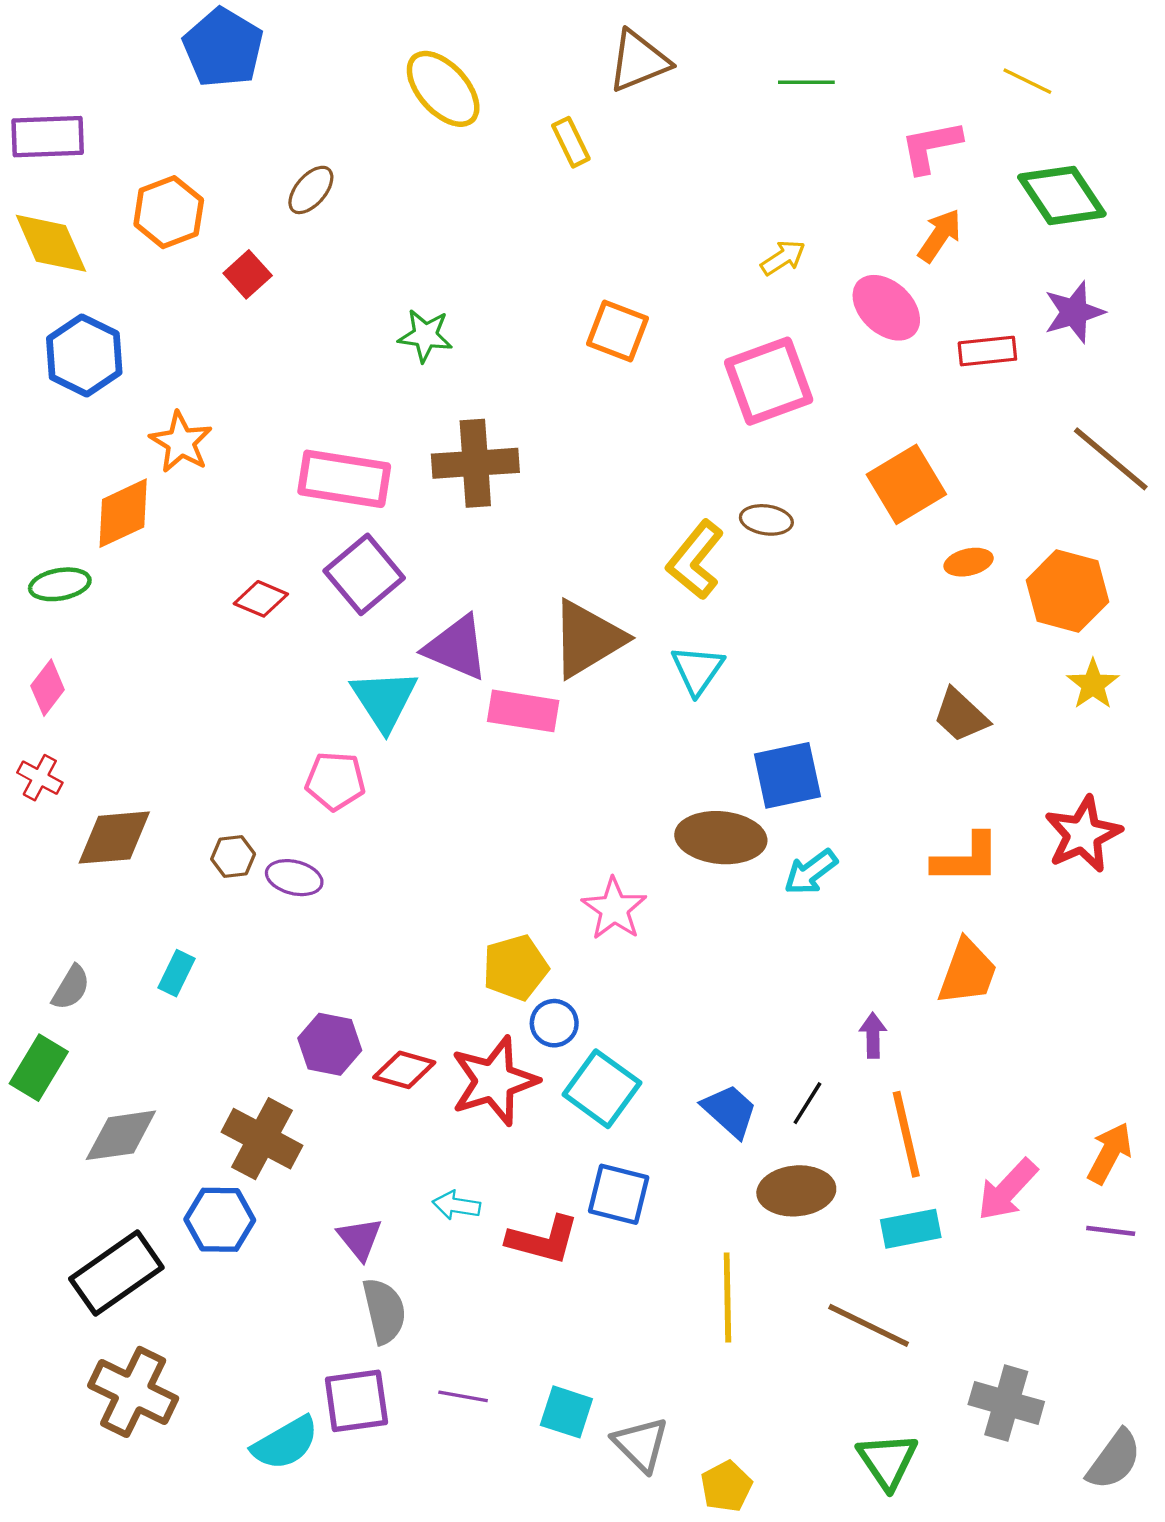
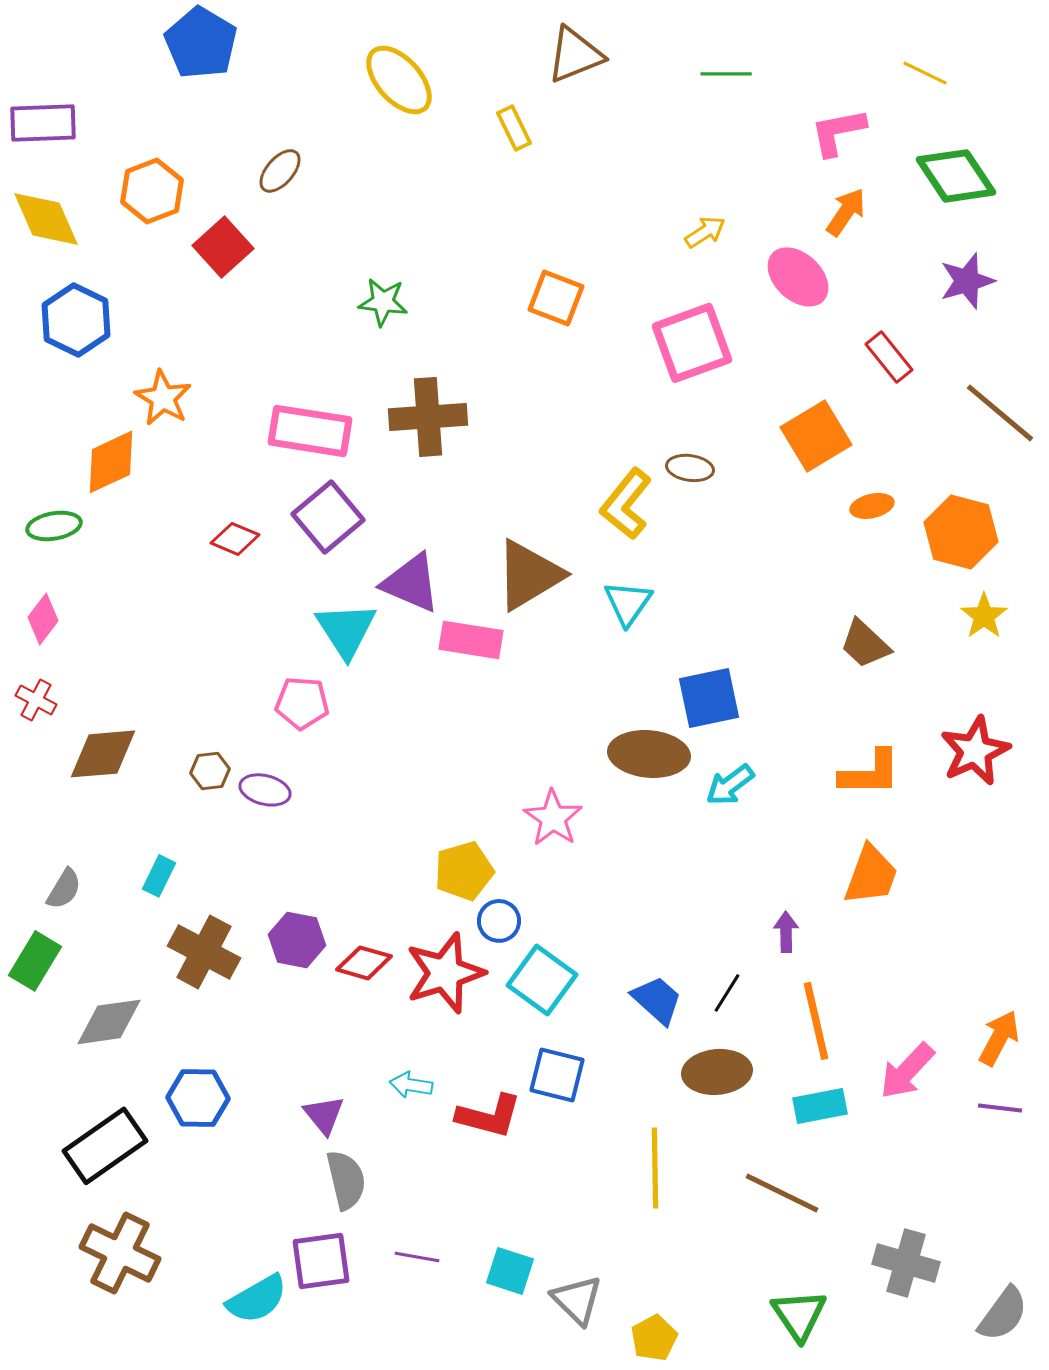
red square: (248, 274) -> (223, 247), size x1.4
red rectangle: (987, 351) -> (889, 357), moved, turned 57
brown cross: (262, 1139) -> (204, 952), moved

